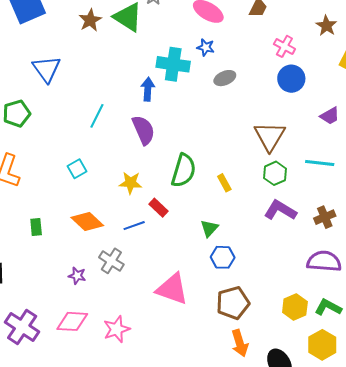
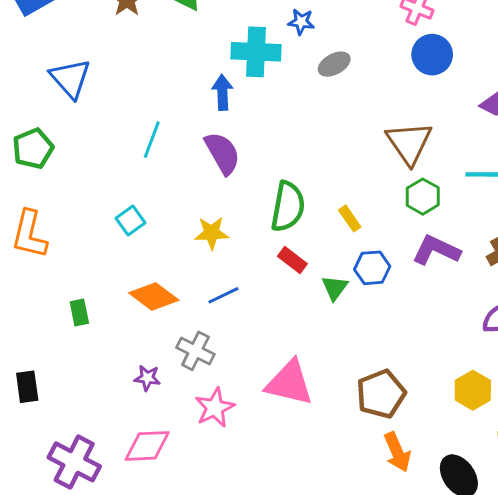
red rectangle: (159, 208) -> (292, 260), moved
blue hexagon: (223, 257) -> (372, 268), moved
pink star: (117, 329) -> (215, 408), moved

